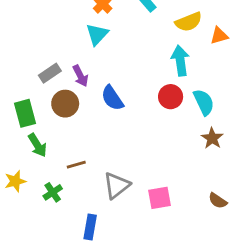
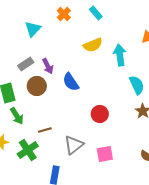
yellow semicircle: (189, 22) -> (93, 45), moved
cyan triangle: (97, 34) -> (33, 29), moved
red circle: (171, 97) -> (100, 114), moved
green cross: (53, 192) -> (28, 150), size x1.5

